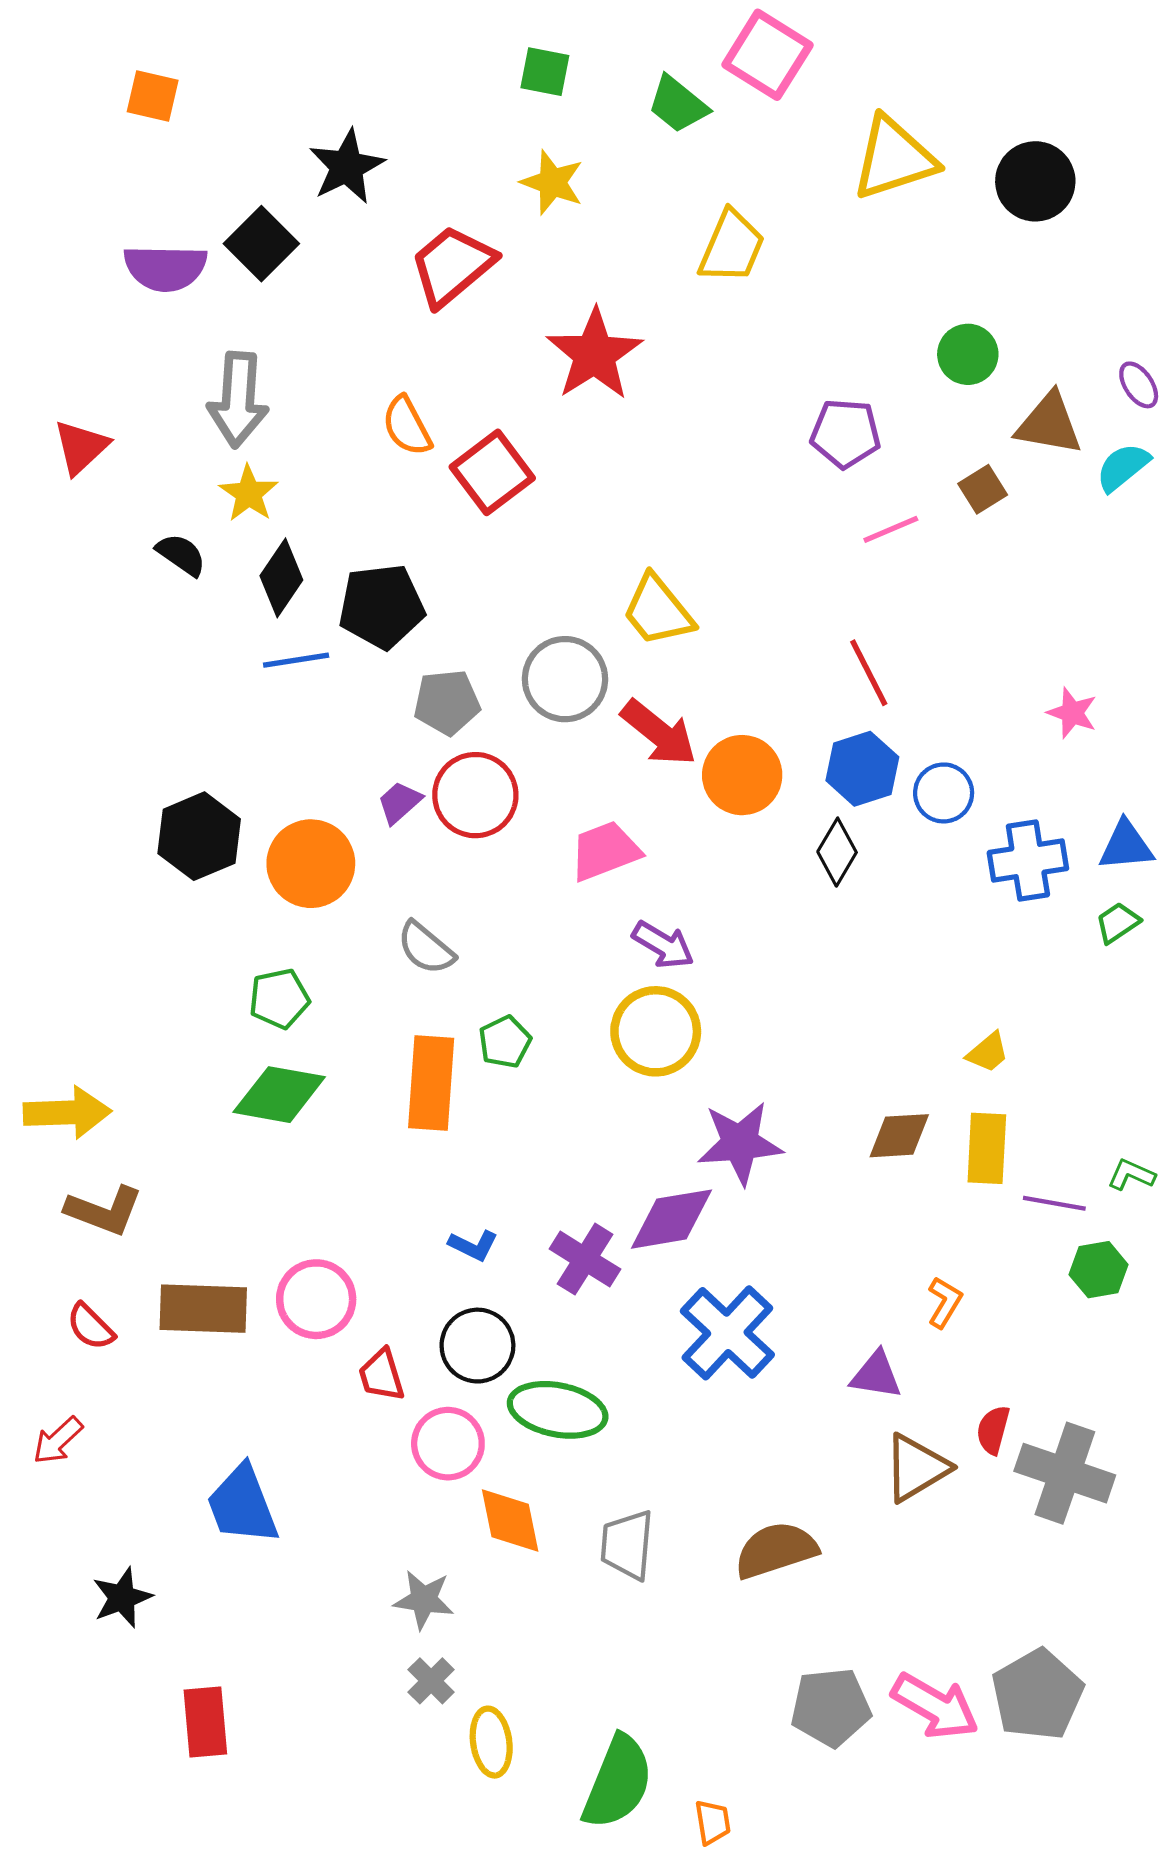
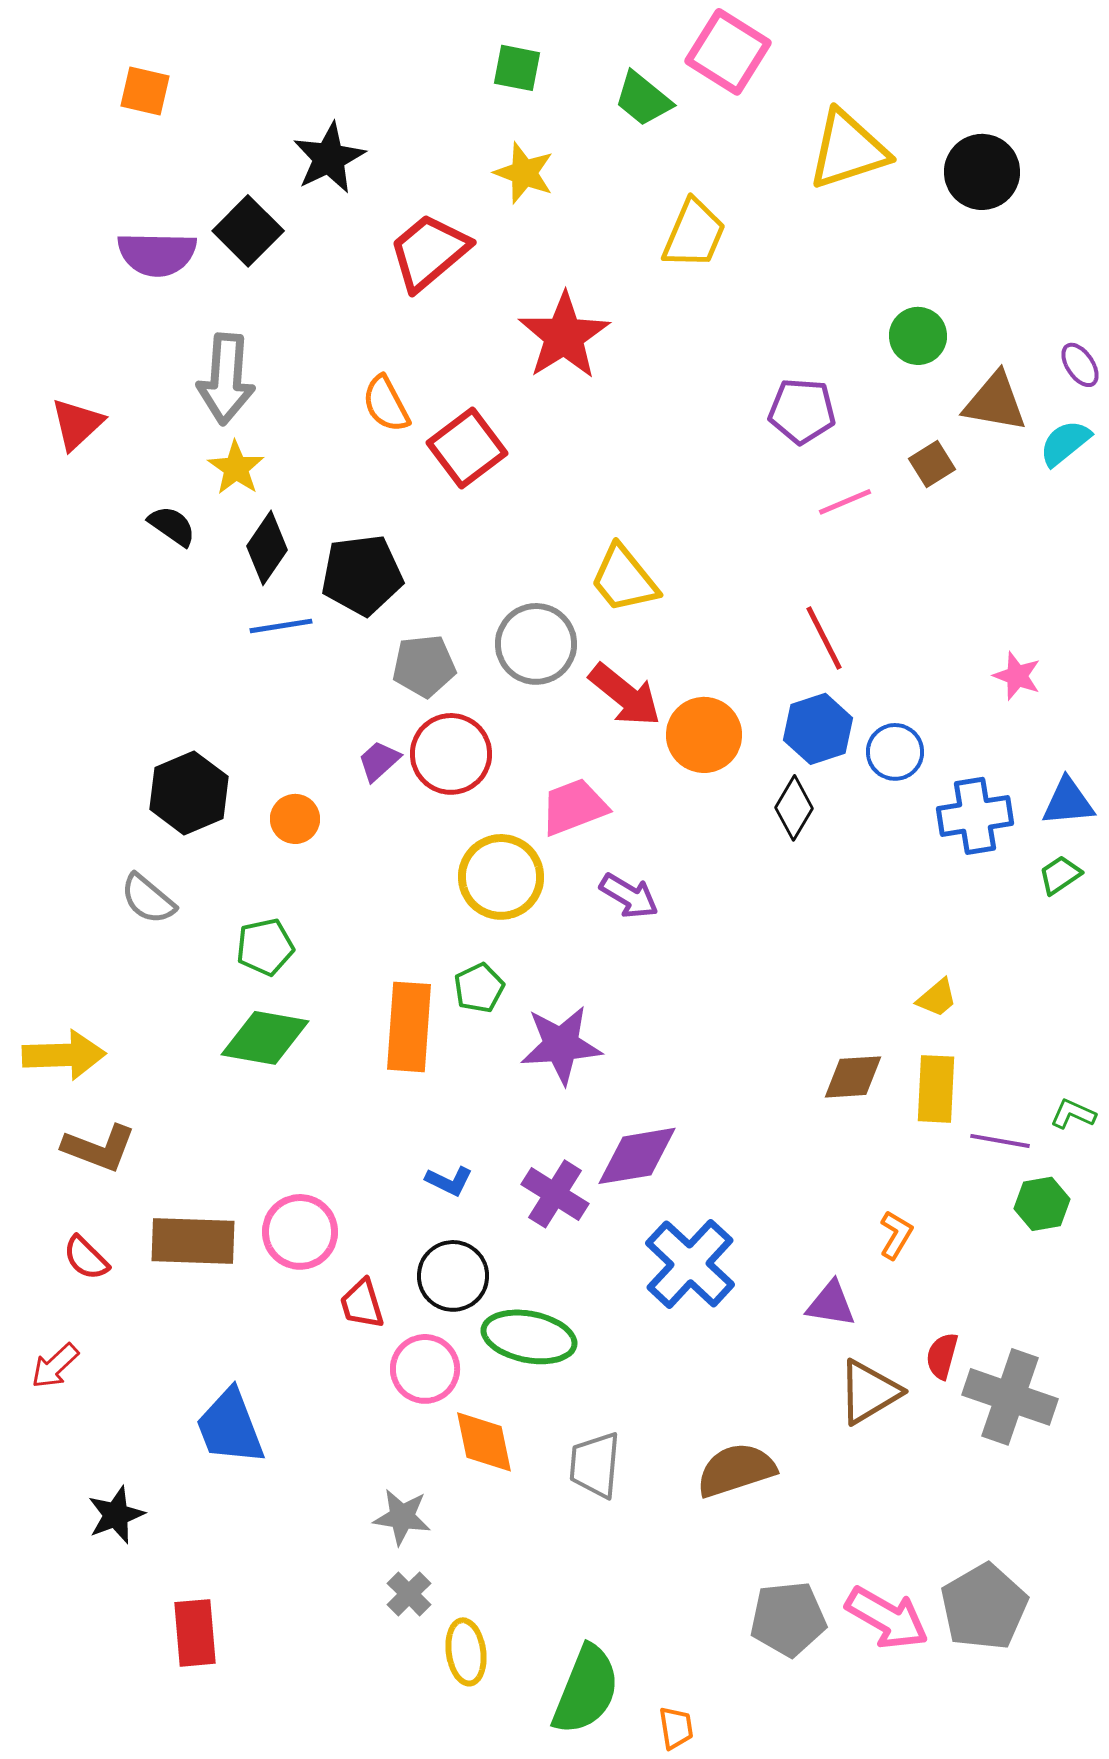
orange circle: (311, 864) -> (295, 819), size x0.6
gray semicircle: (426, 948) -> (148, 899), moved
yellow circle: (656, 1031) -> (501, 877), moved
purple star: (740, 1143) -> (561, 1045), moved

